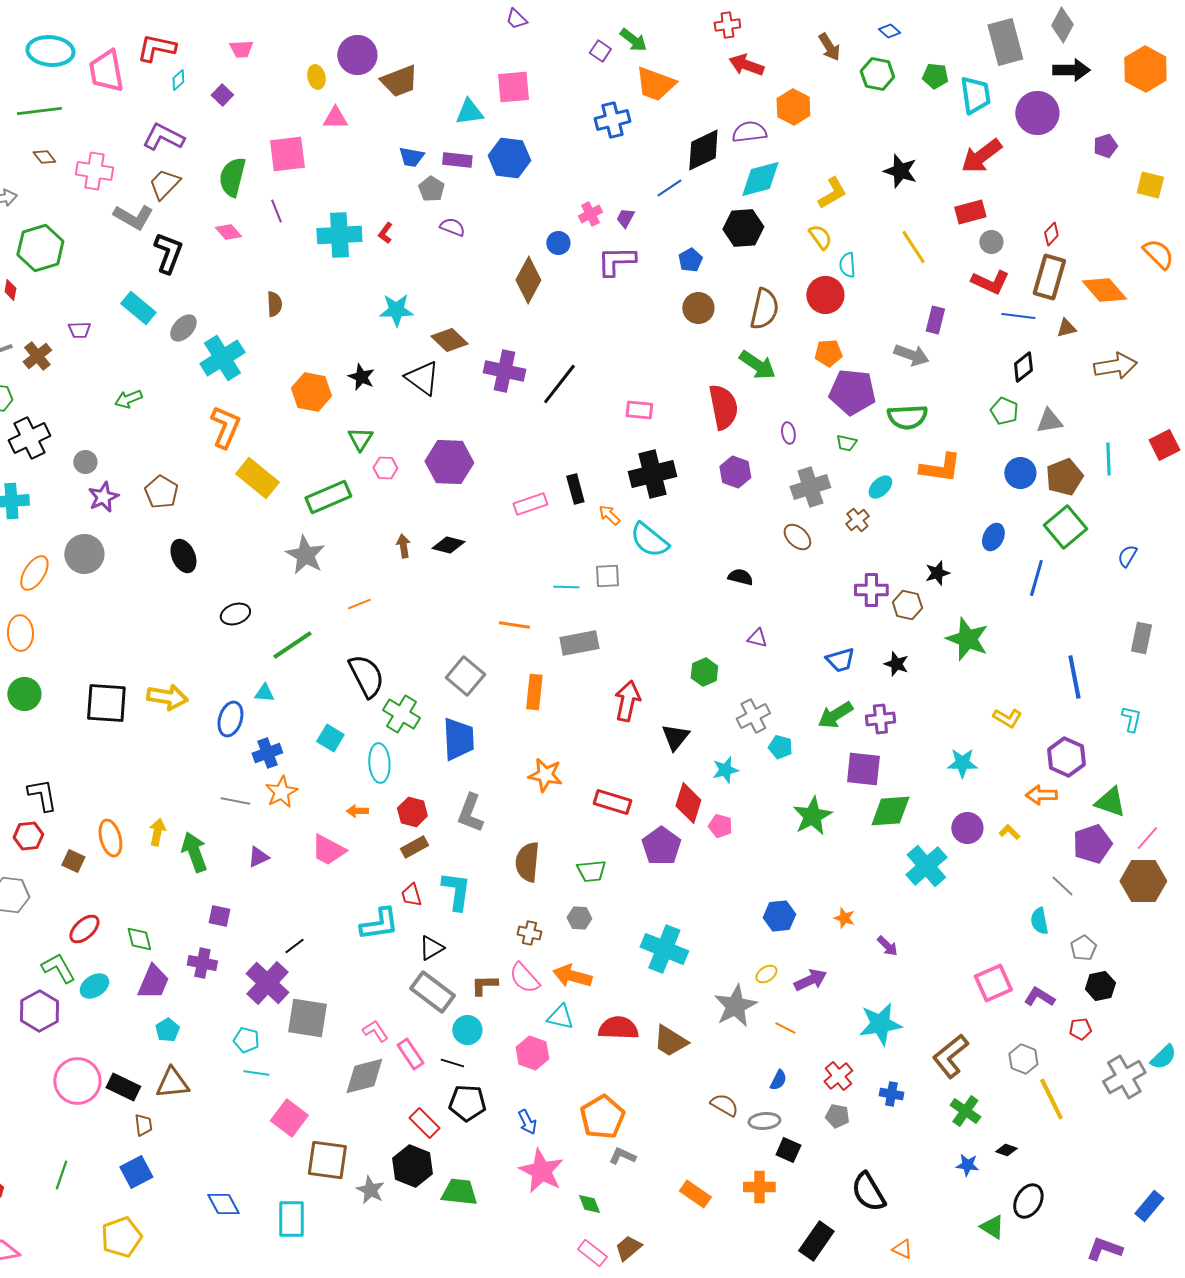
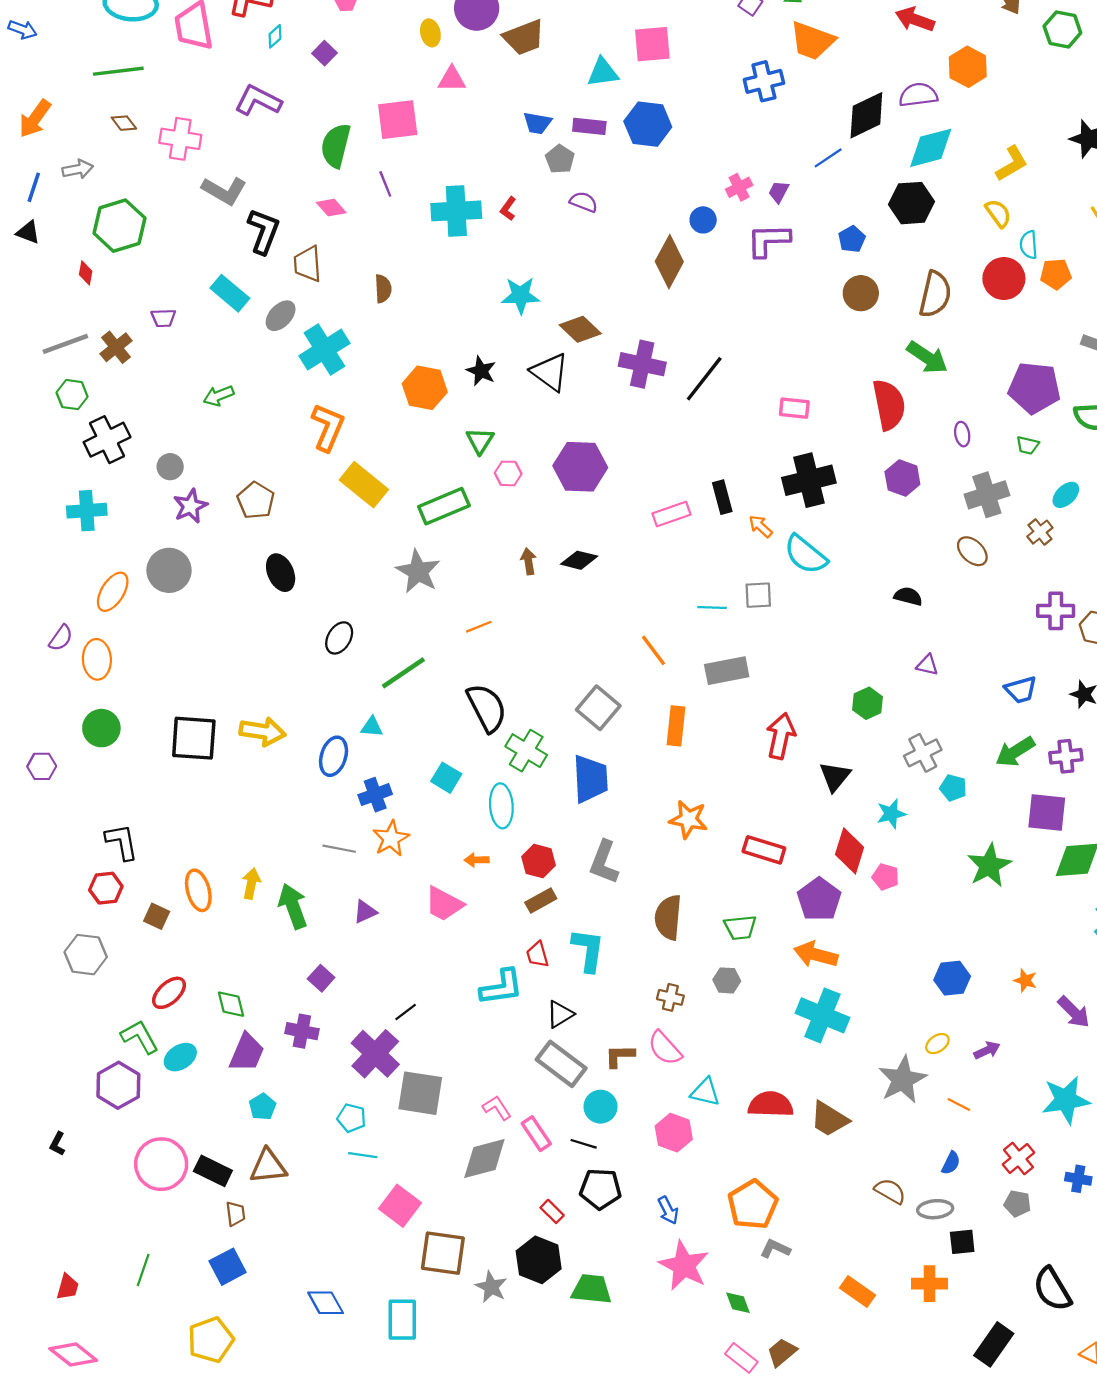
brown trapezoid: (164, 184) -> (308, 264), moved, turned -48
orange pentagon: (828, 353) -> (1056, 274), moved
black ellipse: (235, 614) -> (339, 638), turned -40
orange line: (514, 625) -> (653, 650), turned 44
purple square: (219, 916) -> (321, 978), turned 30
purple arrow: (887, 946) -> (1074, 1012), size x1.4
orange arrow: (572, 976) -> (816, 955), moved
purple arrow: (810, 980) -> (987, 1050), size x0.7
red rectangle: (424, 1123) -> (552, 1211), size x0.7
black square: (788, 1150) -> (962, 1242), turned -30

